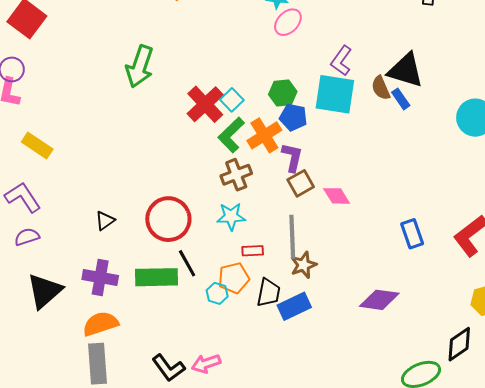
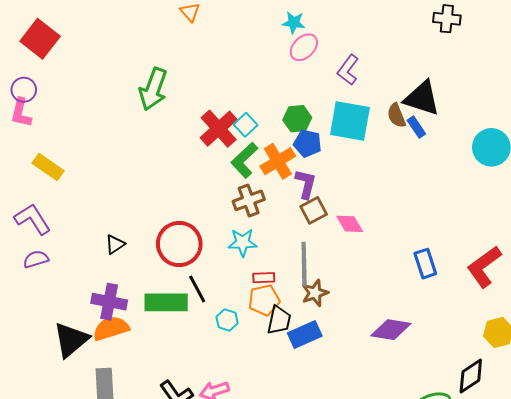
purple L-shape: (341, 61) -> (348, 70), moved
orange pentagon: (234, 278) -> (264, 300), moved
black triangle: (45, 291) -> (71, 340), moved
orange semicircle: (100, 324) -> (111, 328), moved

